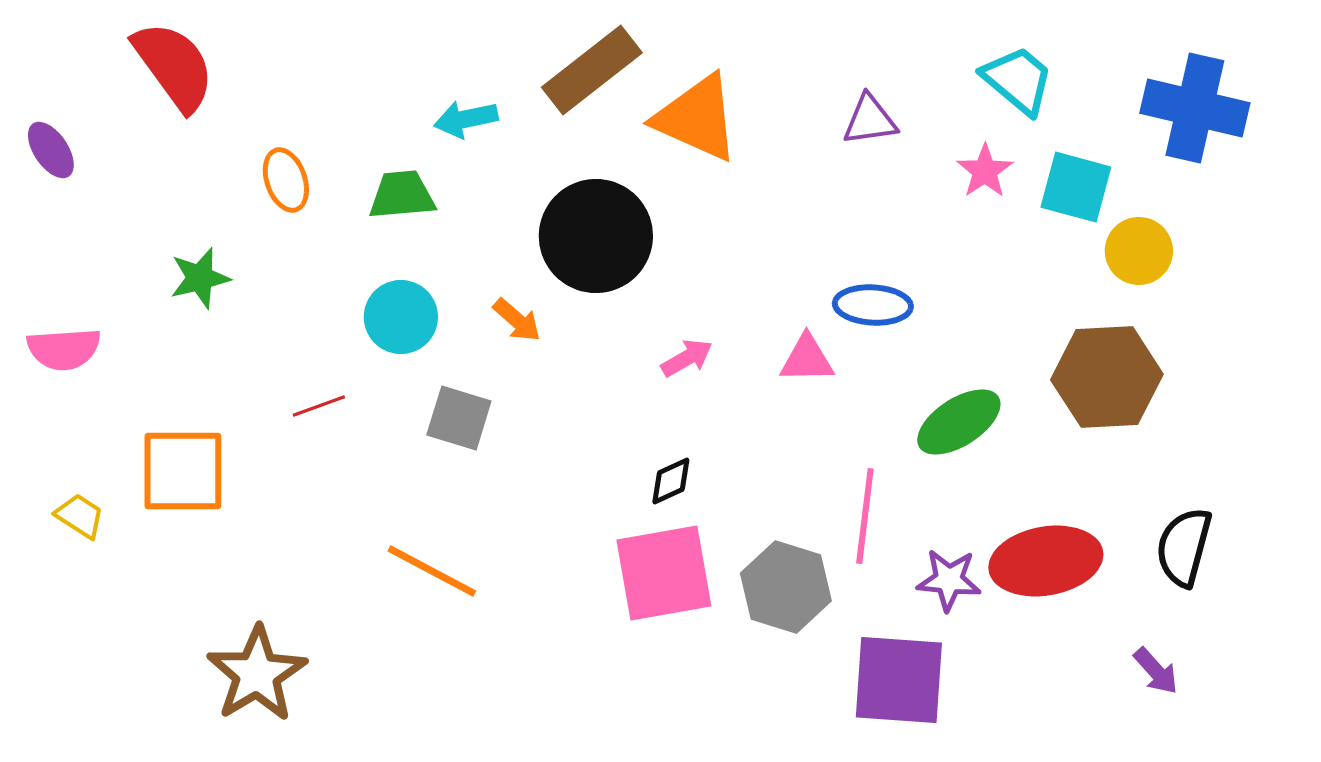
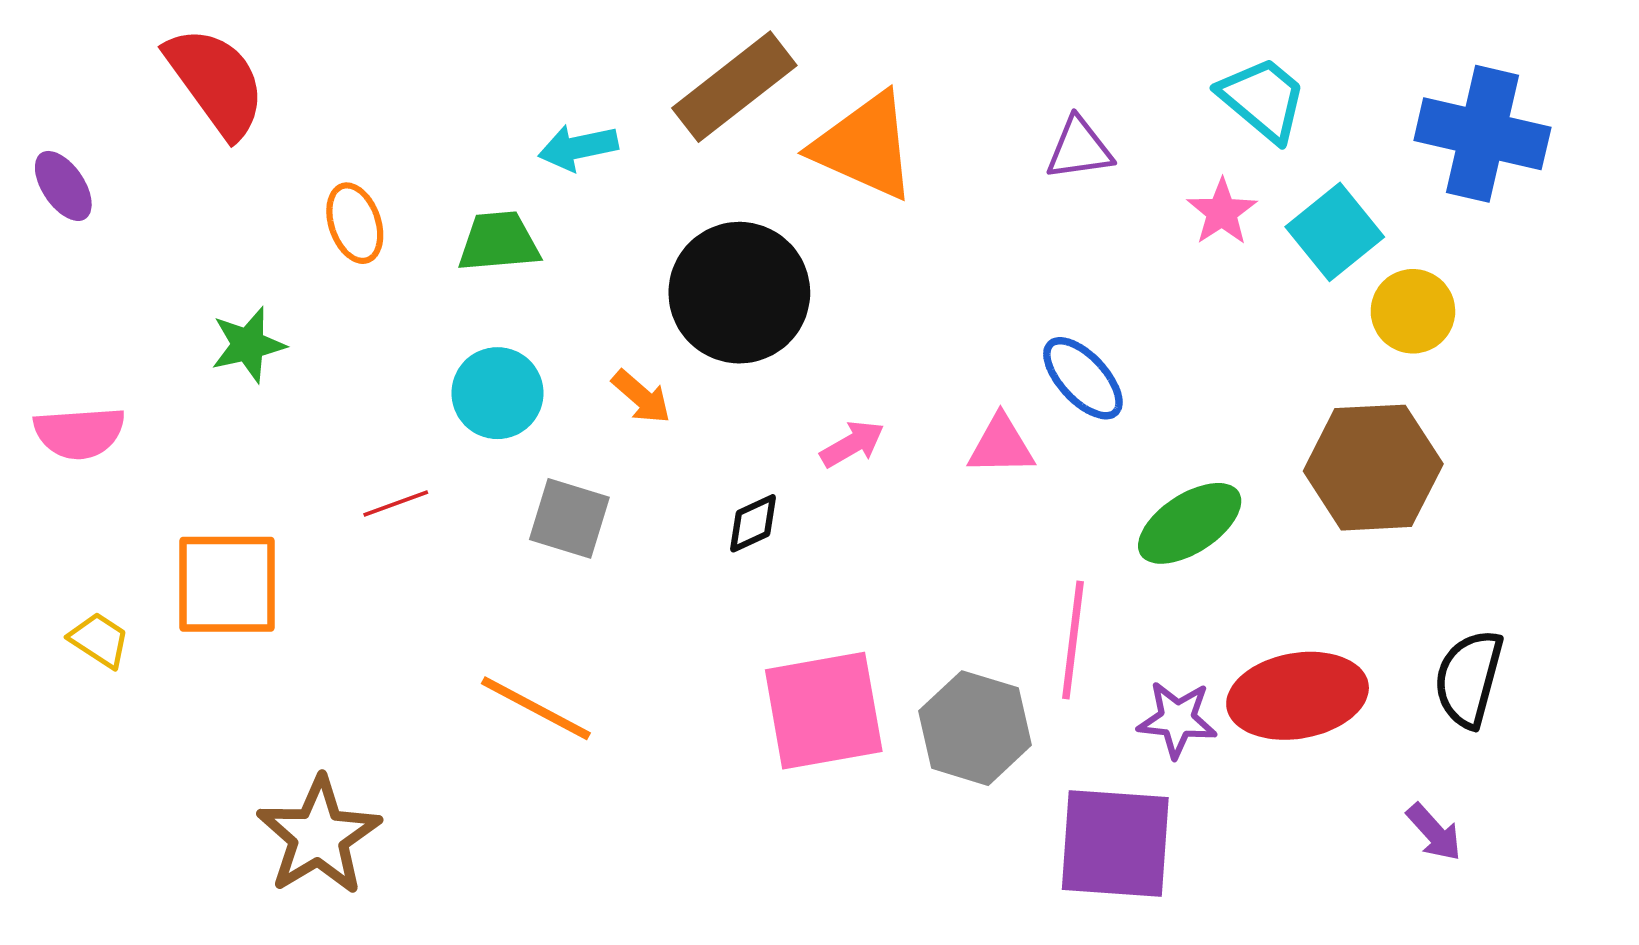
cyan square: (1076, 187) -> (1335, 232), turned 36
blue ellipse: (873, 305) -> (1083, 378), turned 44
black diamond: (671, 481) -> (753, 523), moved

